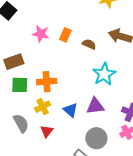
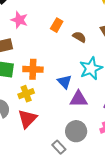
pink star: (41, 34) -> (19, 20), moved
blue triangle: (71, 110) -> (65, 82), moved
red triangle: (47, 131) -> (27, 119), size x1.5

